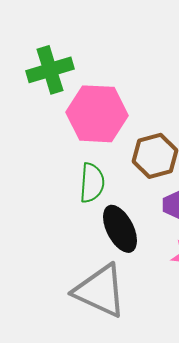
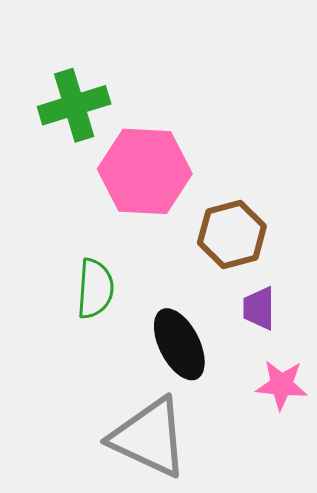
green semicircle: (92, 183) -> (95, 289), moved

